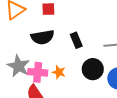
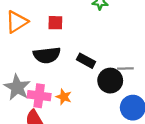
black rectangle: (76, 40) -> (86, 61), turned -42
black circle: (93, 69) -> (110, 81), moved

